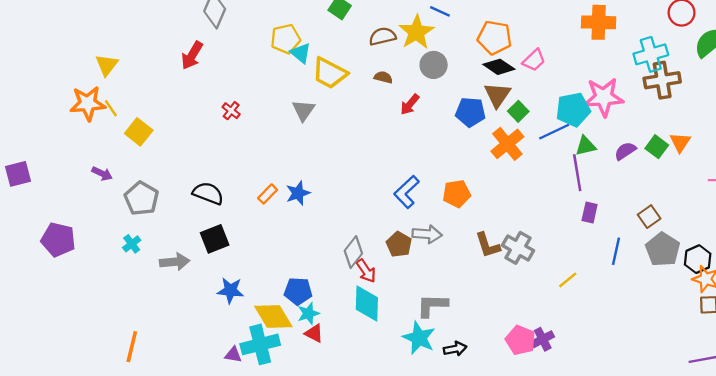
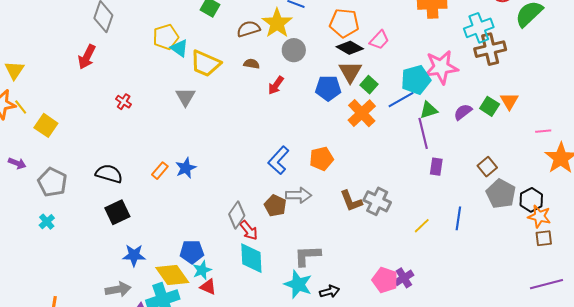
blue line: (616, 251) -> (458, 218), moved
gray arrow: (175, 262) -> (118, 289), moved

